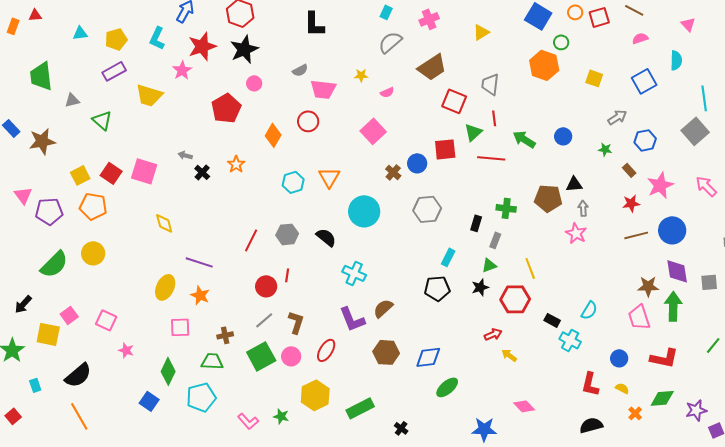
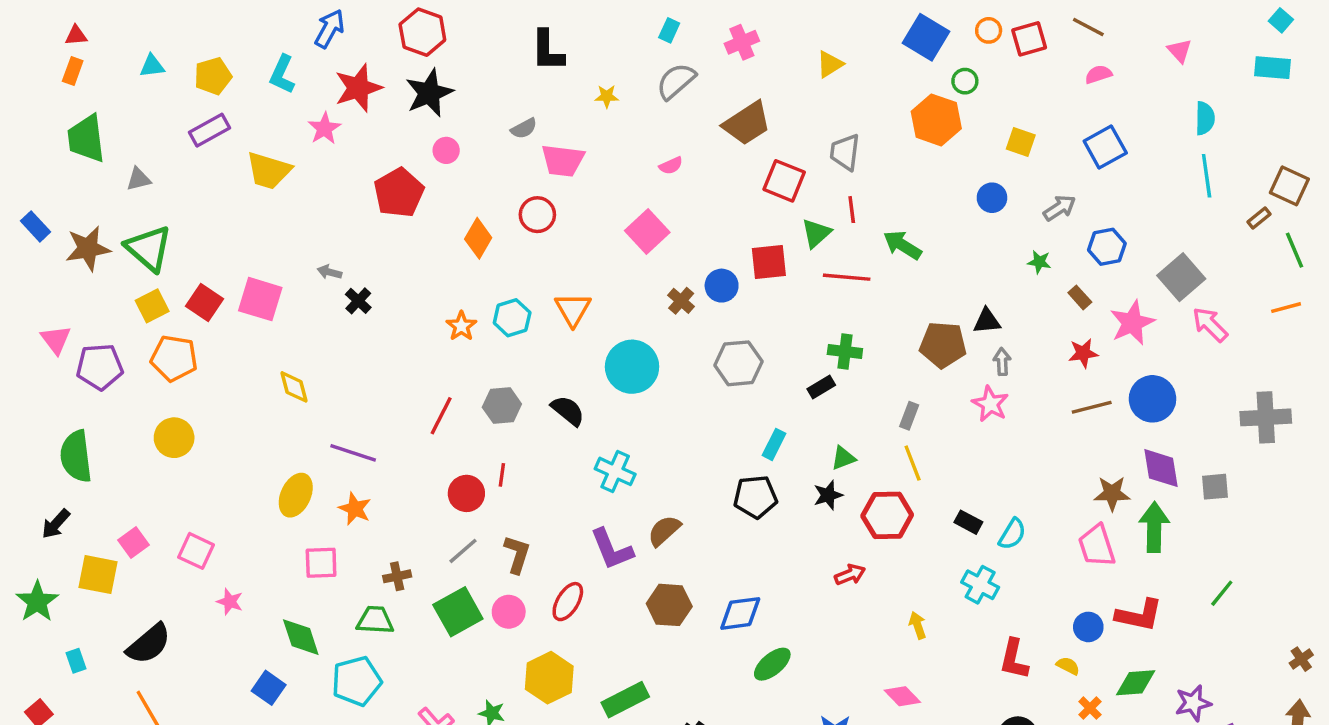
orange rectangle: (13, 26) -> (73, 71), moved
cyan semicircle: (676, 60) -> (1205, 118), moved
yellow star: (361, 75) -> (607, 96), moved
green triangle: (102, 120) -> (149, 248), moved, size x1.4
gray square: (695, 131) -> (1181, 277), moved
blue circle: (563, 136) -> (992, 198), moved
orange star: (236, 164) -> (461, 326), moved
green cross: (506, 208) -> (845, 351), moved
black rectangle: (476, 223) -> (821, 387), turned 42
gray rectangle: (495, 240) -> (909, 416), moved
green semicircle: (54, 264) -> (76, 456), moved, turned 128
black rectangle: (552, 320) -> (968, 522), moved
yellow arrow: (509, 355) -> (918, 625), moved, turned 35
blue circle: (619, 358) -> (1088, 627), moved
green diamond: (168, 371) -> (301, 637), turned -44

